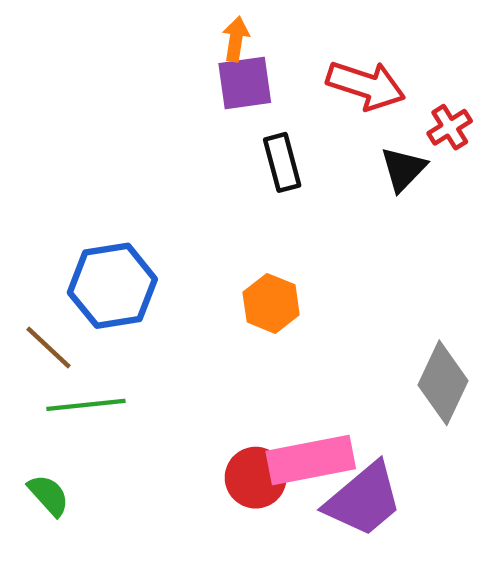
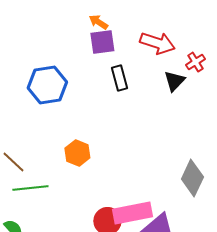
orange arrow: (236, 39) -> (98, 22), turned -66
blue hexagon: (112, 286) -> (47, 85), moved
orange hexagon: (271, 303) -> (77, 153), moved

